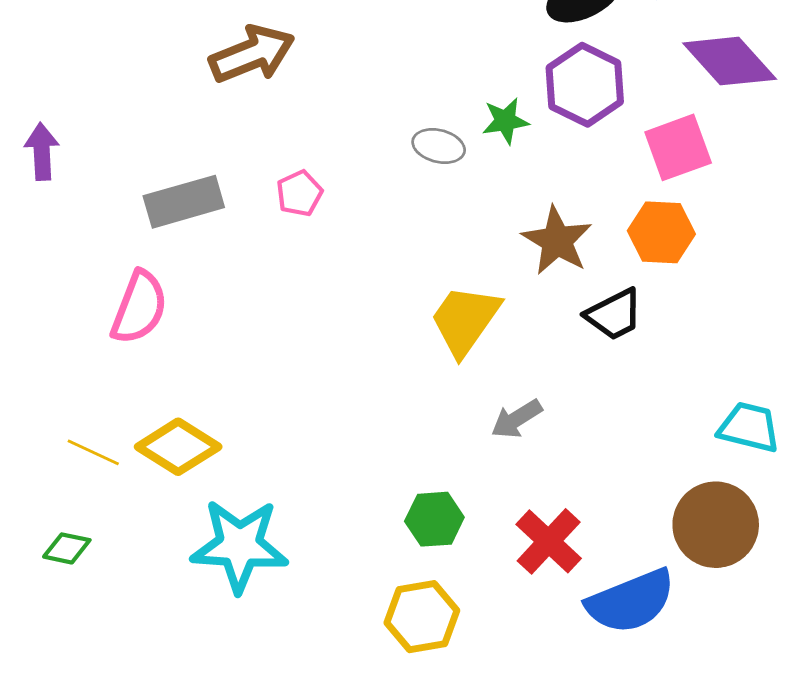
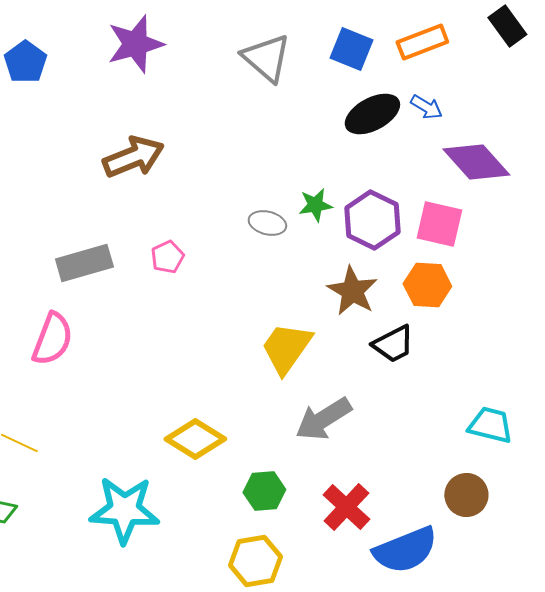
purple hexagon: (585, 85) -> (372, 220), moved
pink square: (678, 147) -> (439, 224), turned 33
gray arrow: (517, 419) -> (323, 419), size x1.5
yellow diamond: (178, 447) -> (195, 439), moved
brown circle: (716, 525) -> (466, 495), size x0.7

